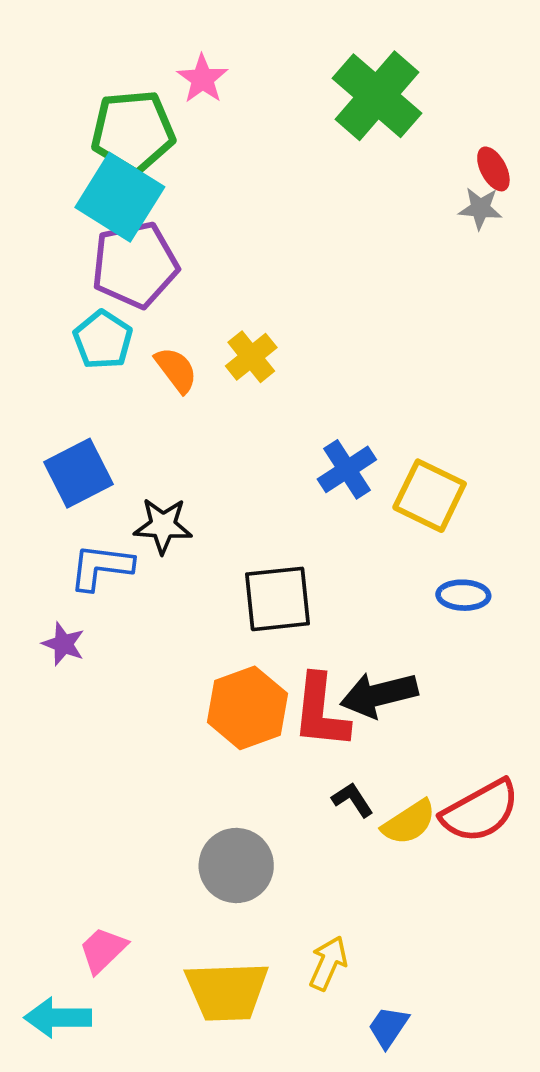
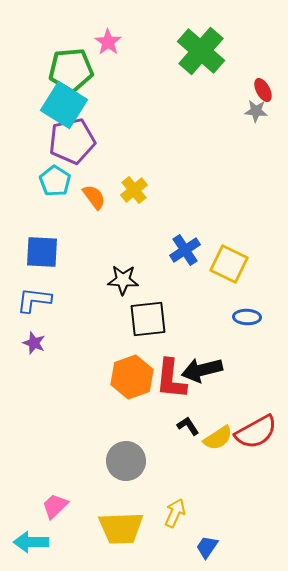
blue square: (78, 473) -> (42, 252), turned 30
black star: (163, 526) -> (123, 280), moved
blue L-shape: (101, 567) -> (34, 300), moved

